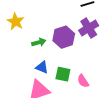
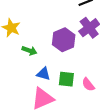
green arrow: (39, 42) -> (29, 51), moved, turned 40

